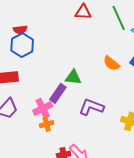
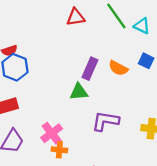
purple rectangle: (58, 93) -> (90, 69), moved
orange cross: (47, 124) -> (59, 150), turned 32

